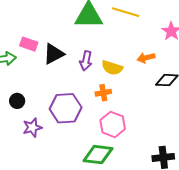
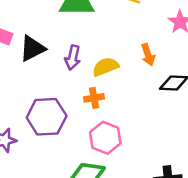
orange arrow: (146, 58) -> (148, 55), turned -96
yellow semicircle: (112, 68) -> (105, 67), turned 140

